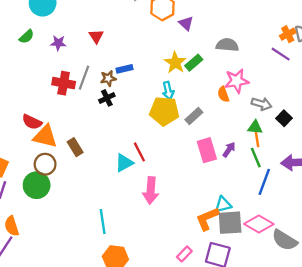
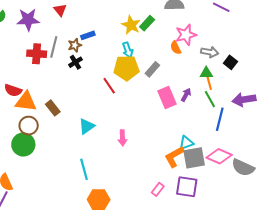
purple star: (58, 43) -> (28, 20), size x1.6
red line: (139, 152) -> (109, 86), moved
cyan triangle: (124, 163) -> (87, 126), moved
pink arrow: (151, 191) -> (122, 138), size x0.7

